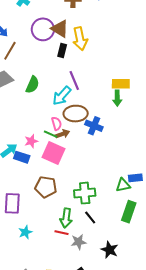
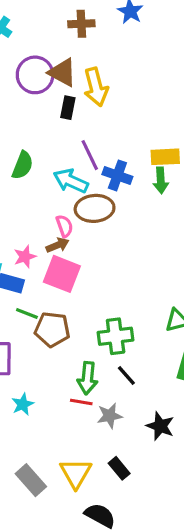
cyan arrow: (62, 96) -> (71, 181), turned 75
blue cross: (94, 126) -> (117, 175), moved
green line: (51, 134) -> (27, 314), moved
brown arrow: (63, 134) -> (58, 245), moved

